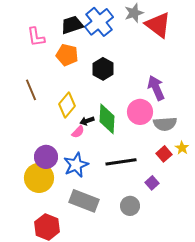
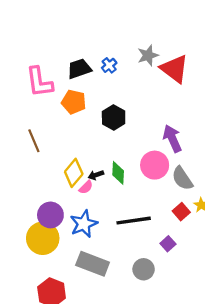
blue cross: (99, 22) -> (109, 65), size x0.5
pink L-shape: (36, 37) -> (39, 82), size x1.4
yellow diamond: (67, 105) -> (74, 173), moved
green diamond: (107, 119) -> (118, 173), size x0.7
gray semicircle: (165, 124) -> (182, 178), turned 60

